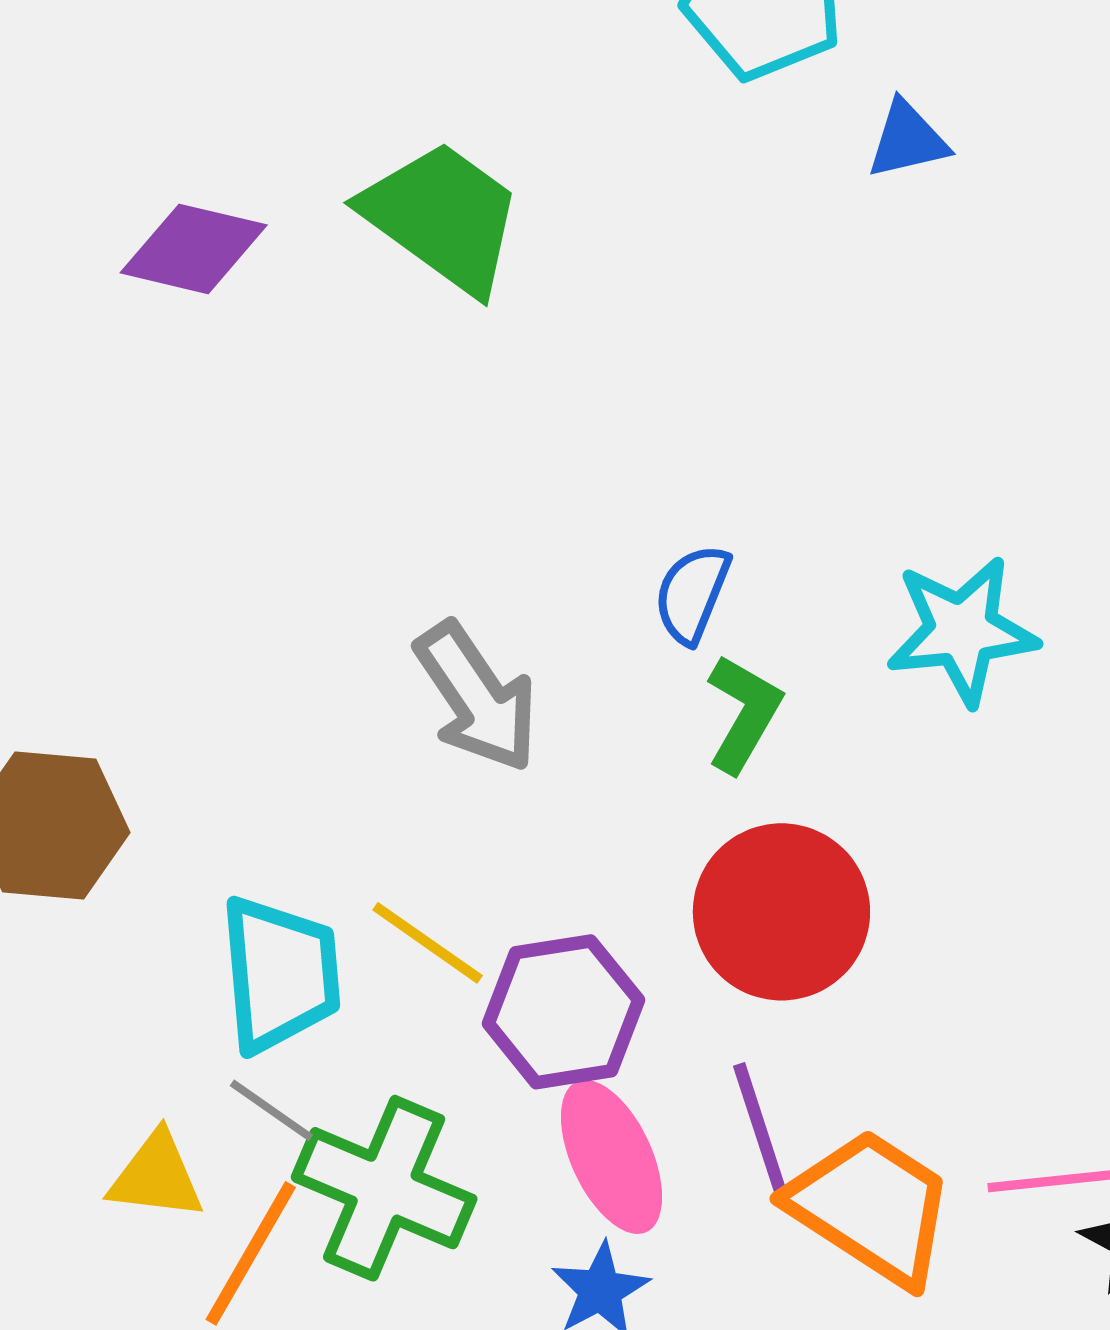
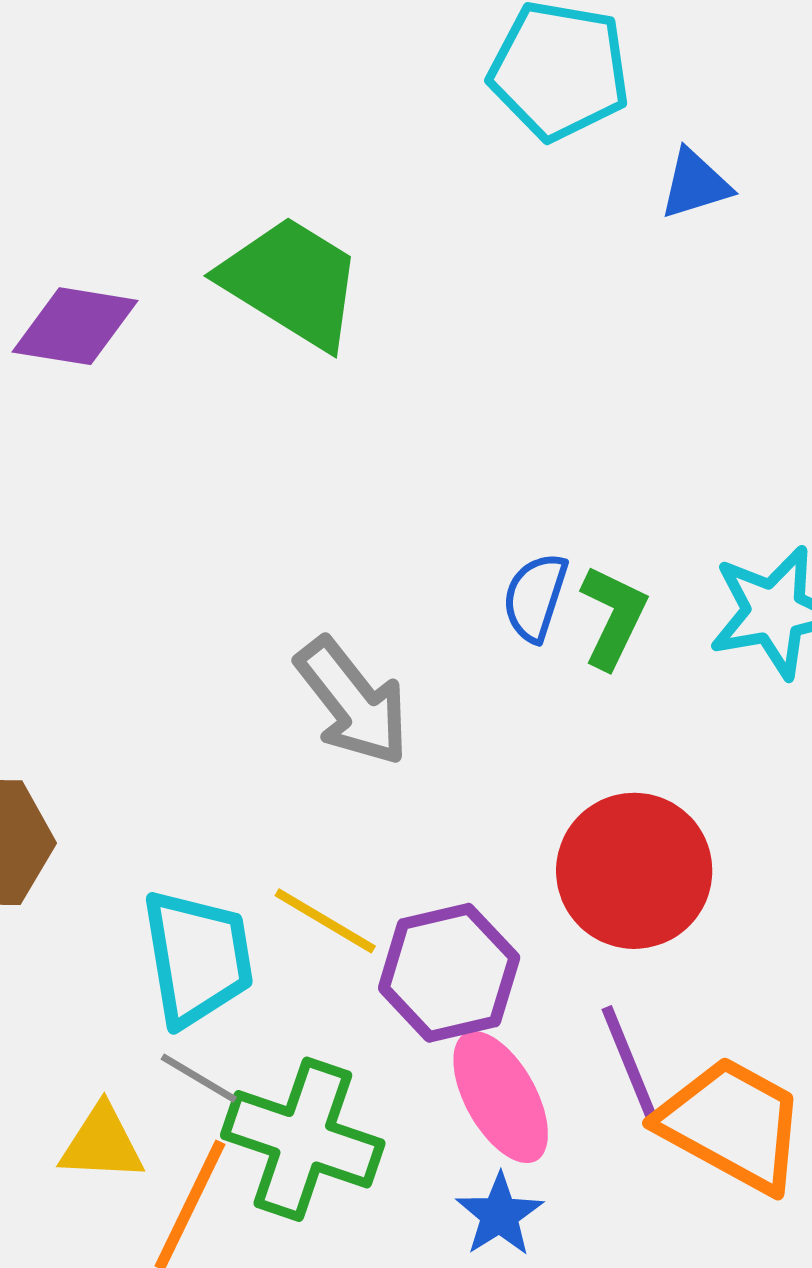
green L-shape: (744, 714) -> (613, 617), moved

